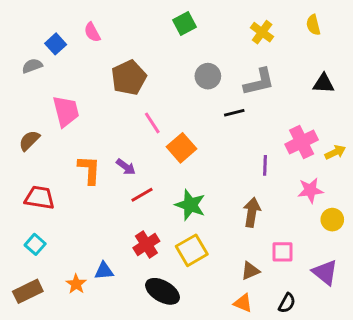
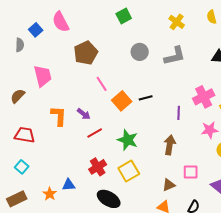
pink semicircle: (92, 32) -> (61, 22), size x1.5
gray semicircle: (32, 66) -> (20, 45), turned 112
black line: (234, 113) -> (146, 98), moved

